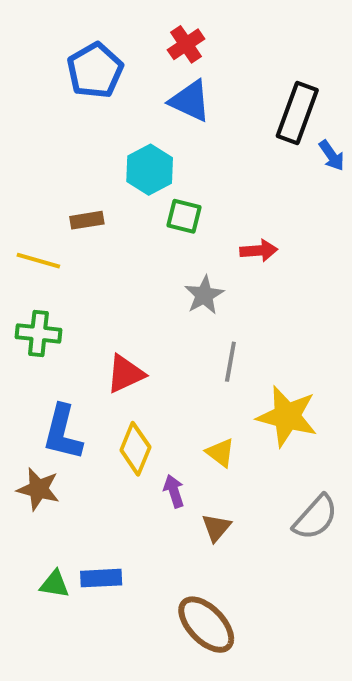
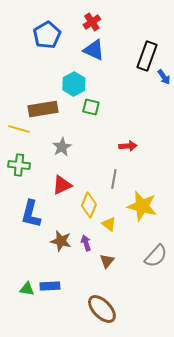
brown rectangle: (87, 220) -> (43, 109), size x1.8
red arrow: (259, 251) -> (128, 146), moved
gray star: (204, 295) -> (62, 147), moved
yellow diamond: (135, 449) -> (89, 205), moved
brown star: (38, 489) -> (61, 241), moved

